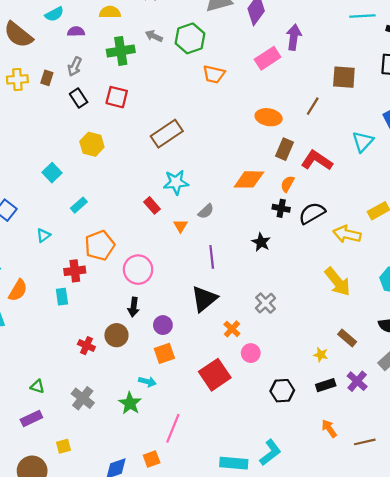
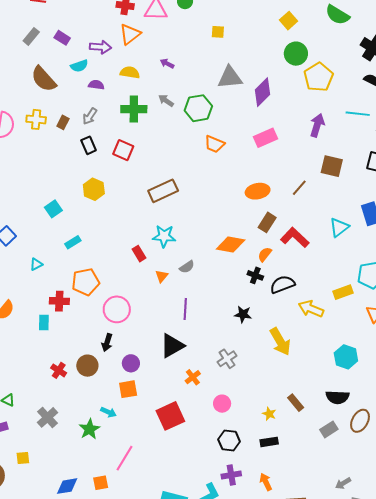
purple arrow: (294, 37) -> (317, 125), moved
orange ellipse: (269, 117) -> (258, 191), turned -30
black star: (261, 242) -> (243, 314), moved, turned -30
yellow arrow: (338, 282) -> (280, 342), moved
pink circle: (251, 353) -> (222, 404), moved
purple cross: (357, 381) -> (231, 475), moved, turned 30

